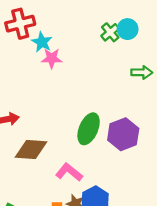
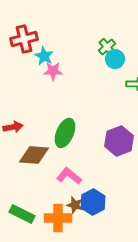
cyan circle: (128, 29) -> (115, 59), moved
green ellipse: (89, 129) -> (65, 133), moved

